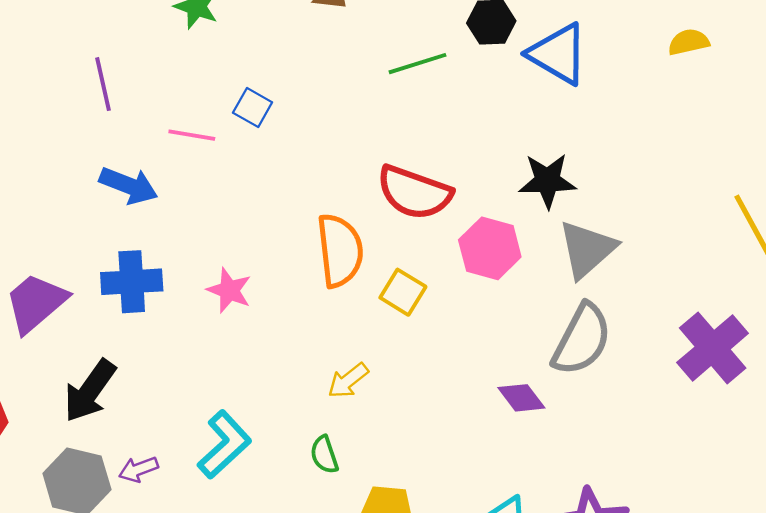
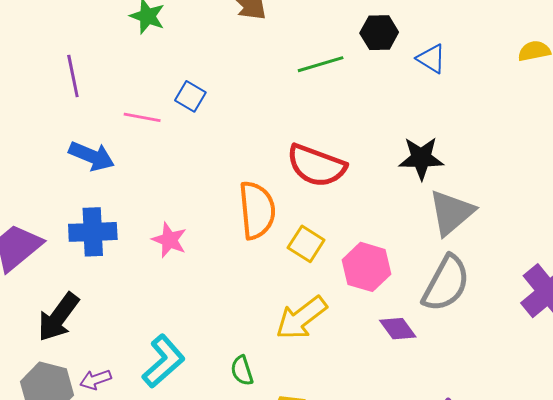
blue triangle: (558, 54) -> (431, 59), size x0.6
pink hexagon: (490, 248) -> (367, 267), moved
yellow arrow: (348, 381) -> (301, 318), moved, size x1.6

